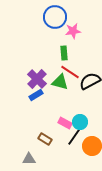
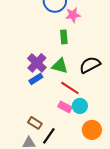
red line: (70, 72) -> (70, 88), moved
black line: (74, 137) -> (49, 136), moved
brown rectangle: (45, 139) -> (35, 123), moved

